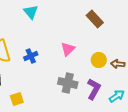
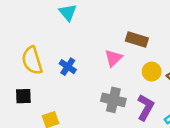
brown rectangle: (95, 19) -> (137, 40), moved, turned -30
blue cross: (31, 56) -> (68, 67), turned -32

